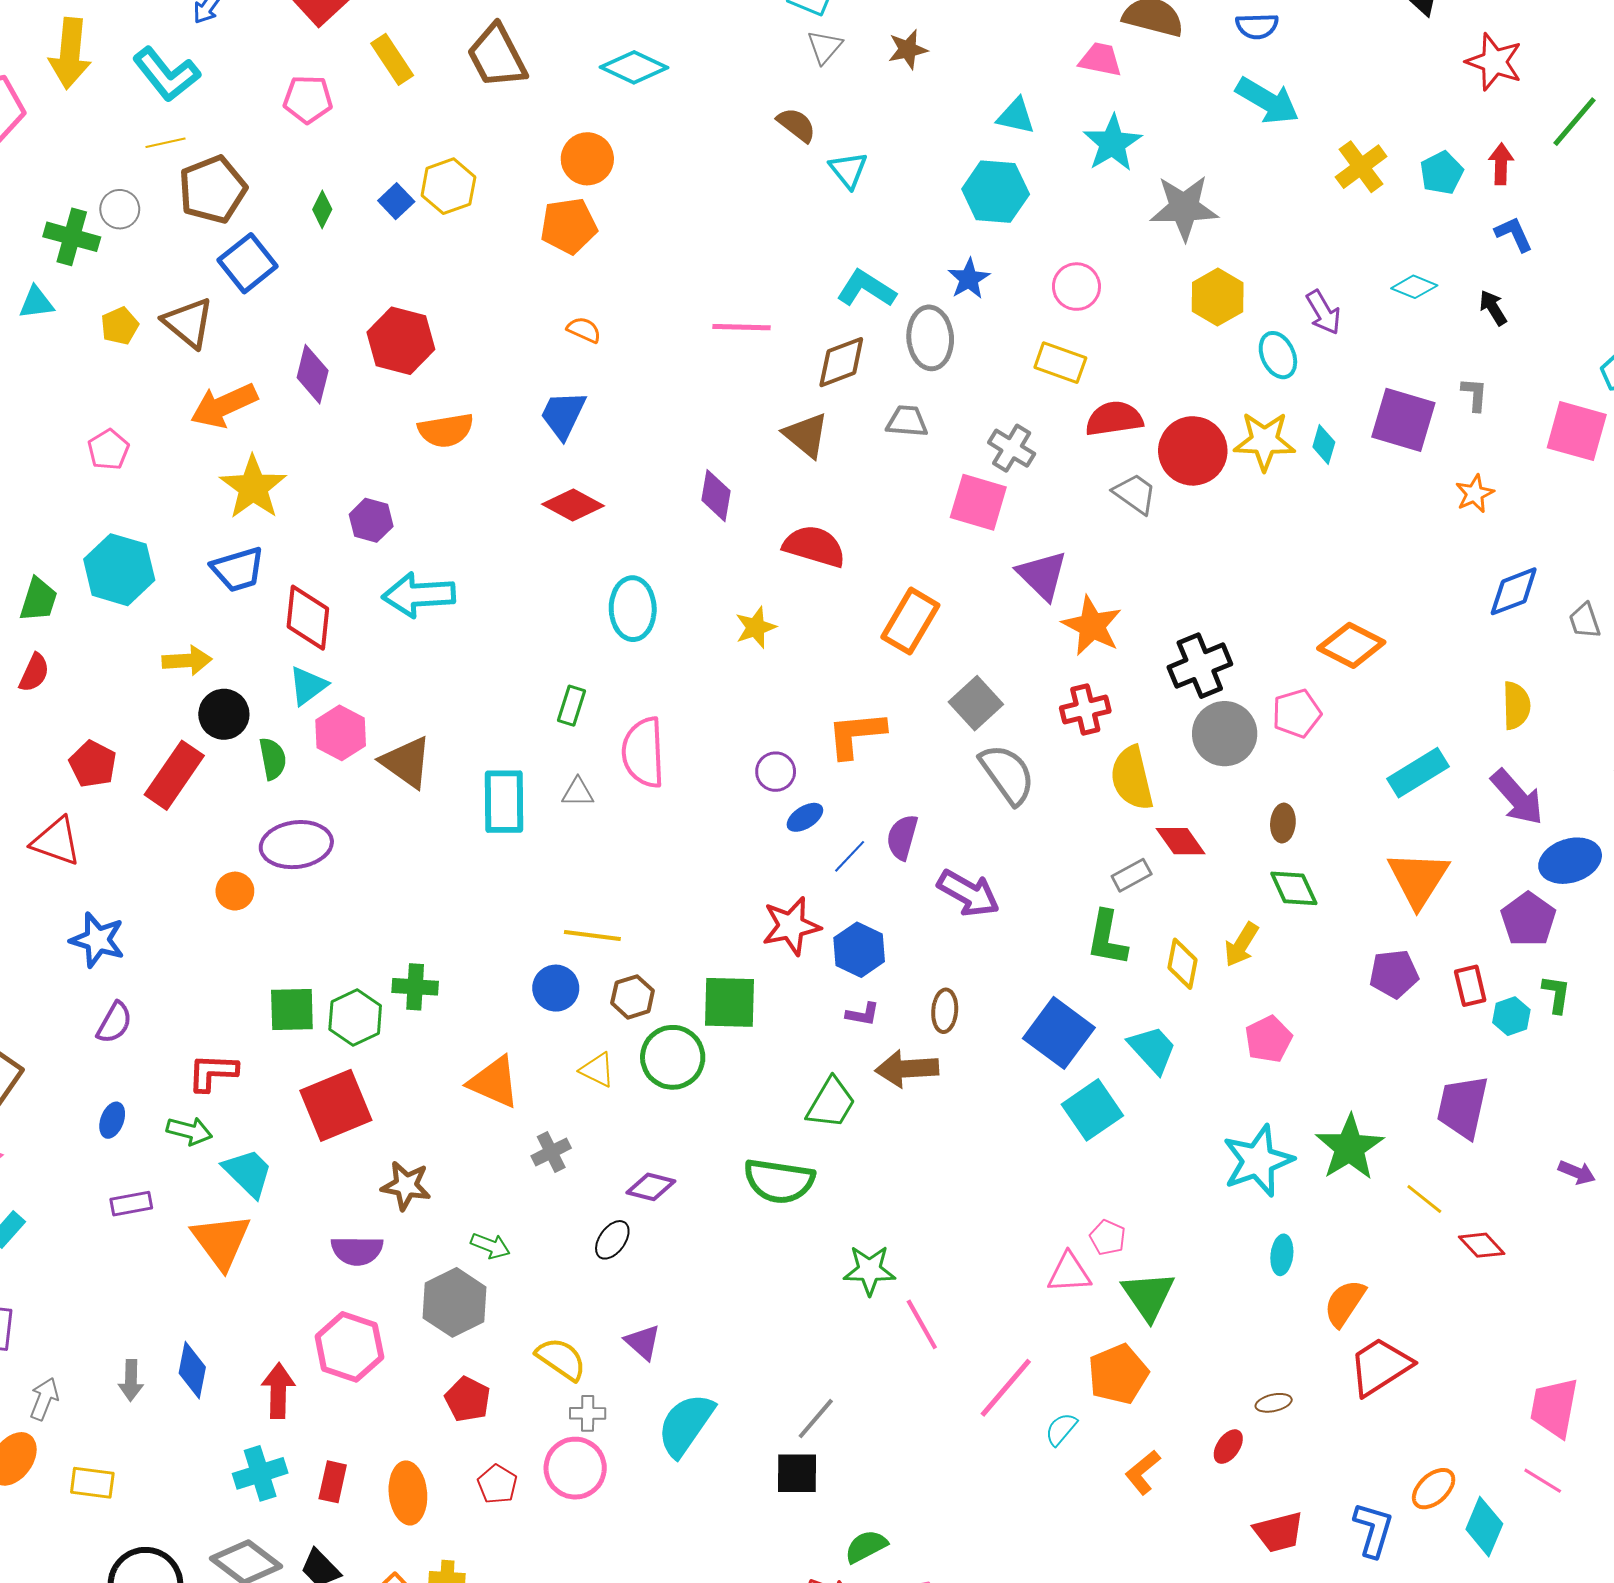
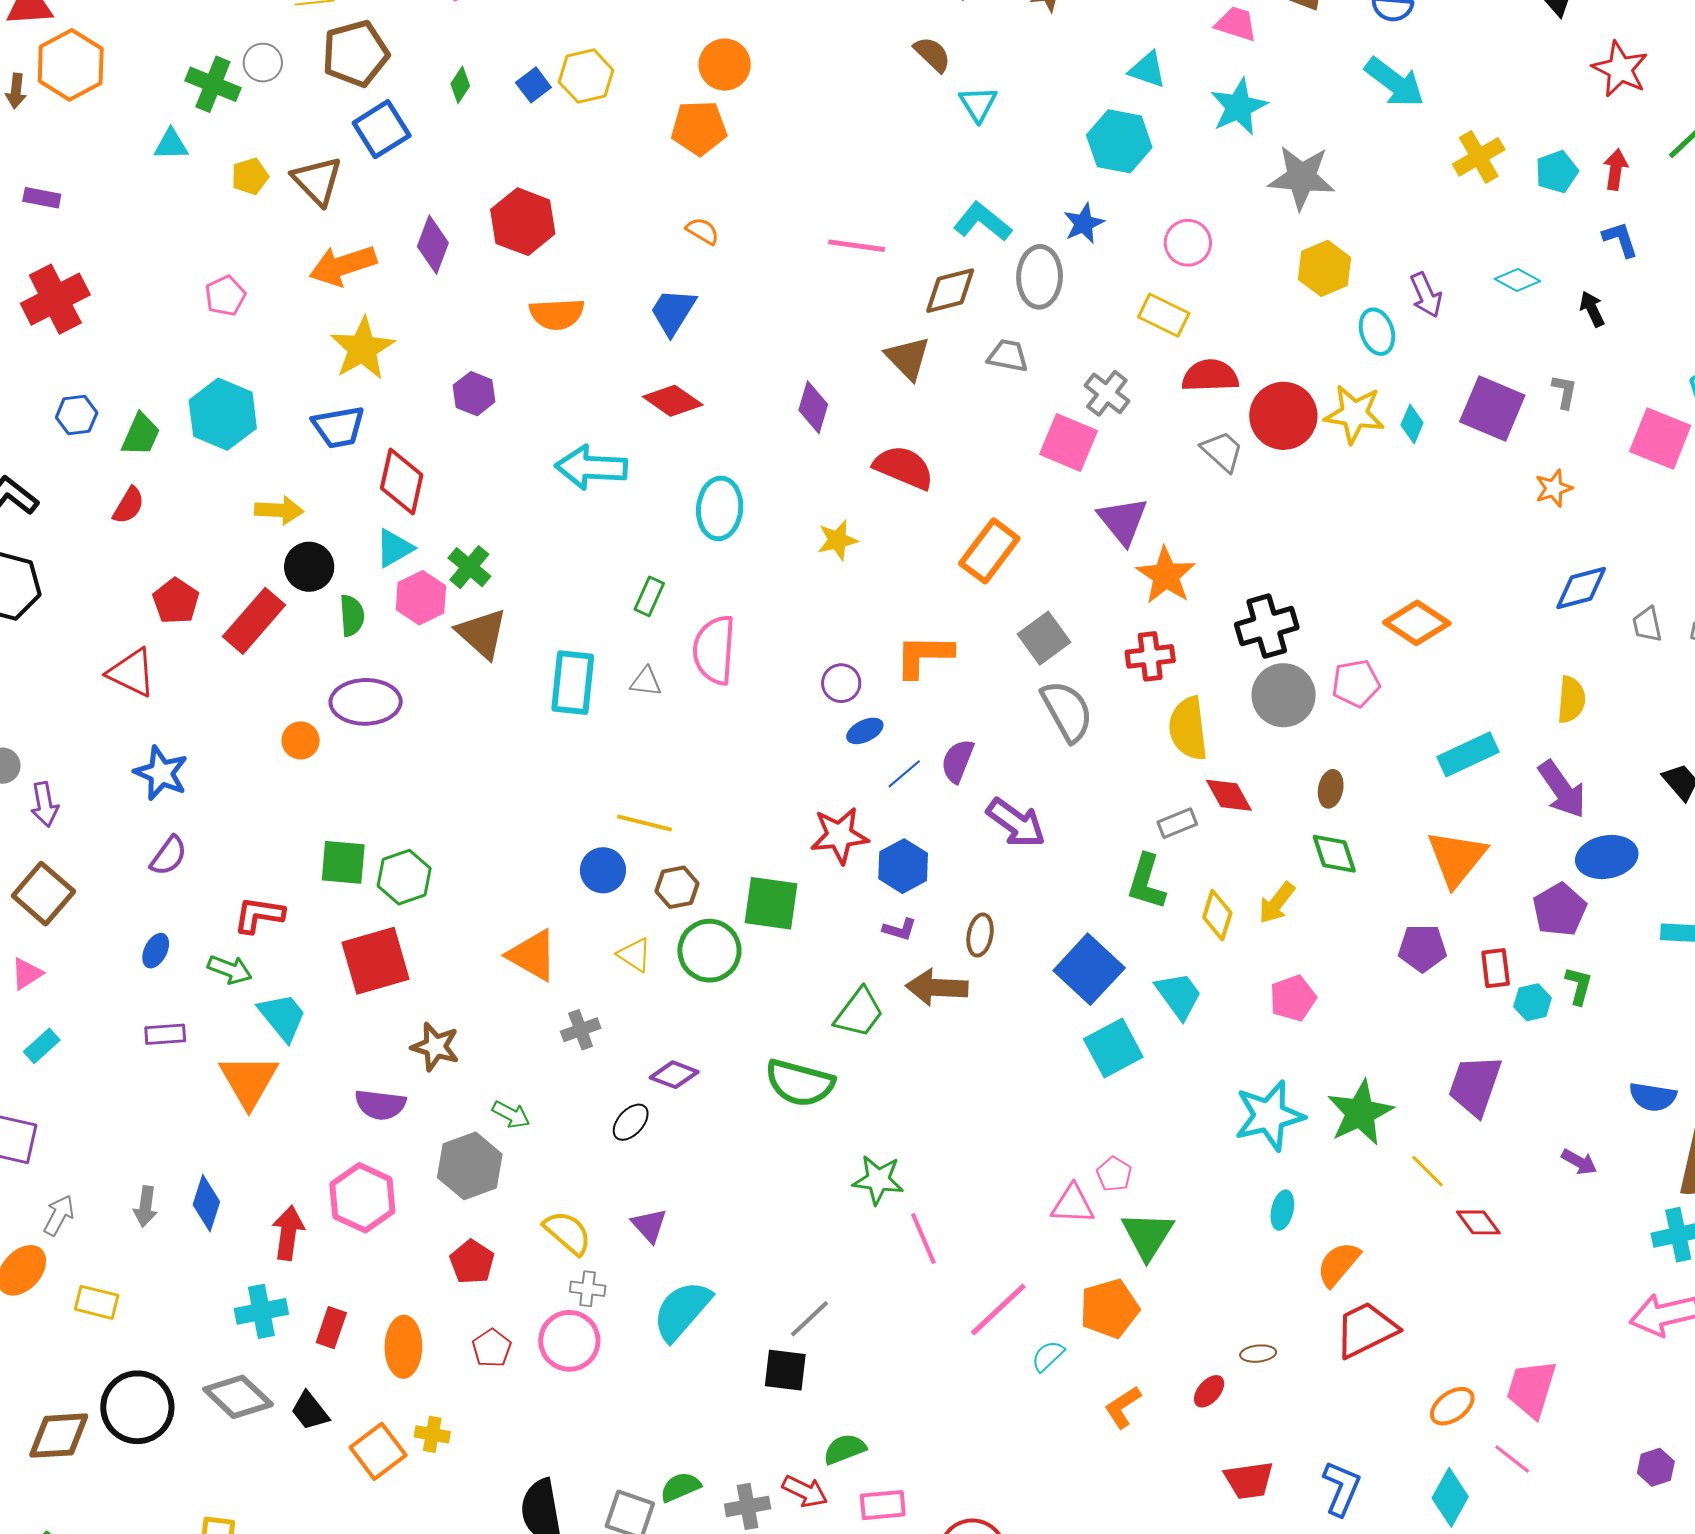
cyan arrow: (419, 595) -> (591, 467), moved
green cross: (415, 987) -> (469, 567), moved, turned 30
orange ellipse: (1434, 1489) -> (1452, 1406), moved

